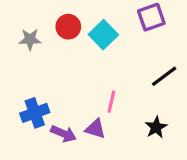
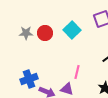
red circle: (68, 27) -> (45, 33), moved

